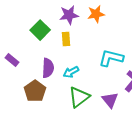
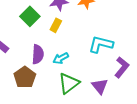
yellow rectangle: (66, 39) -> (56, 25), turned 32

